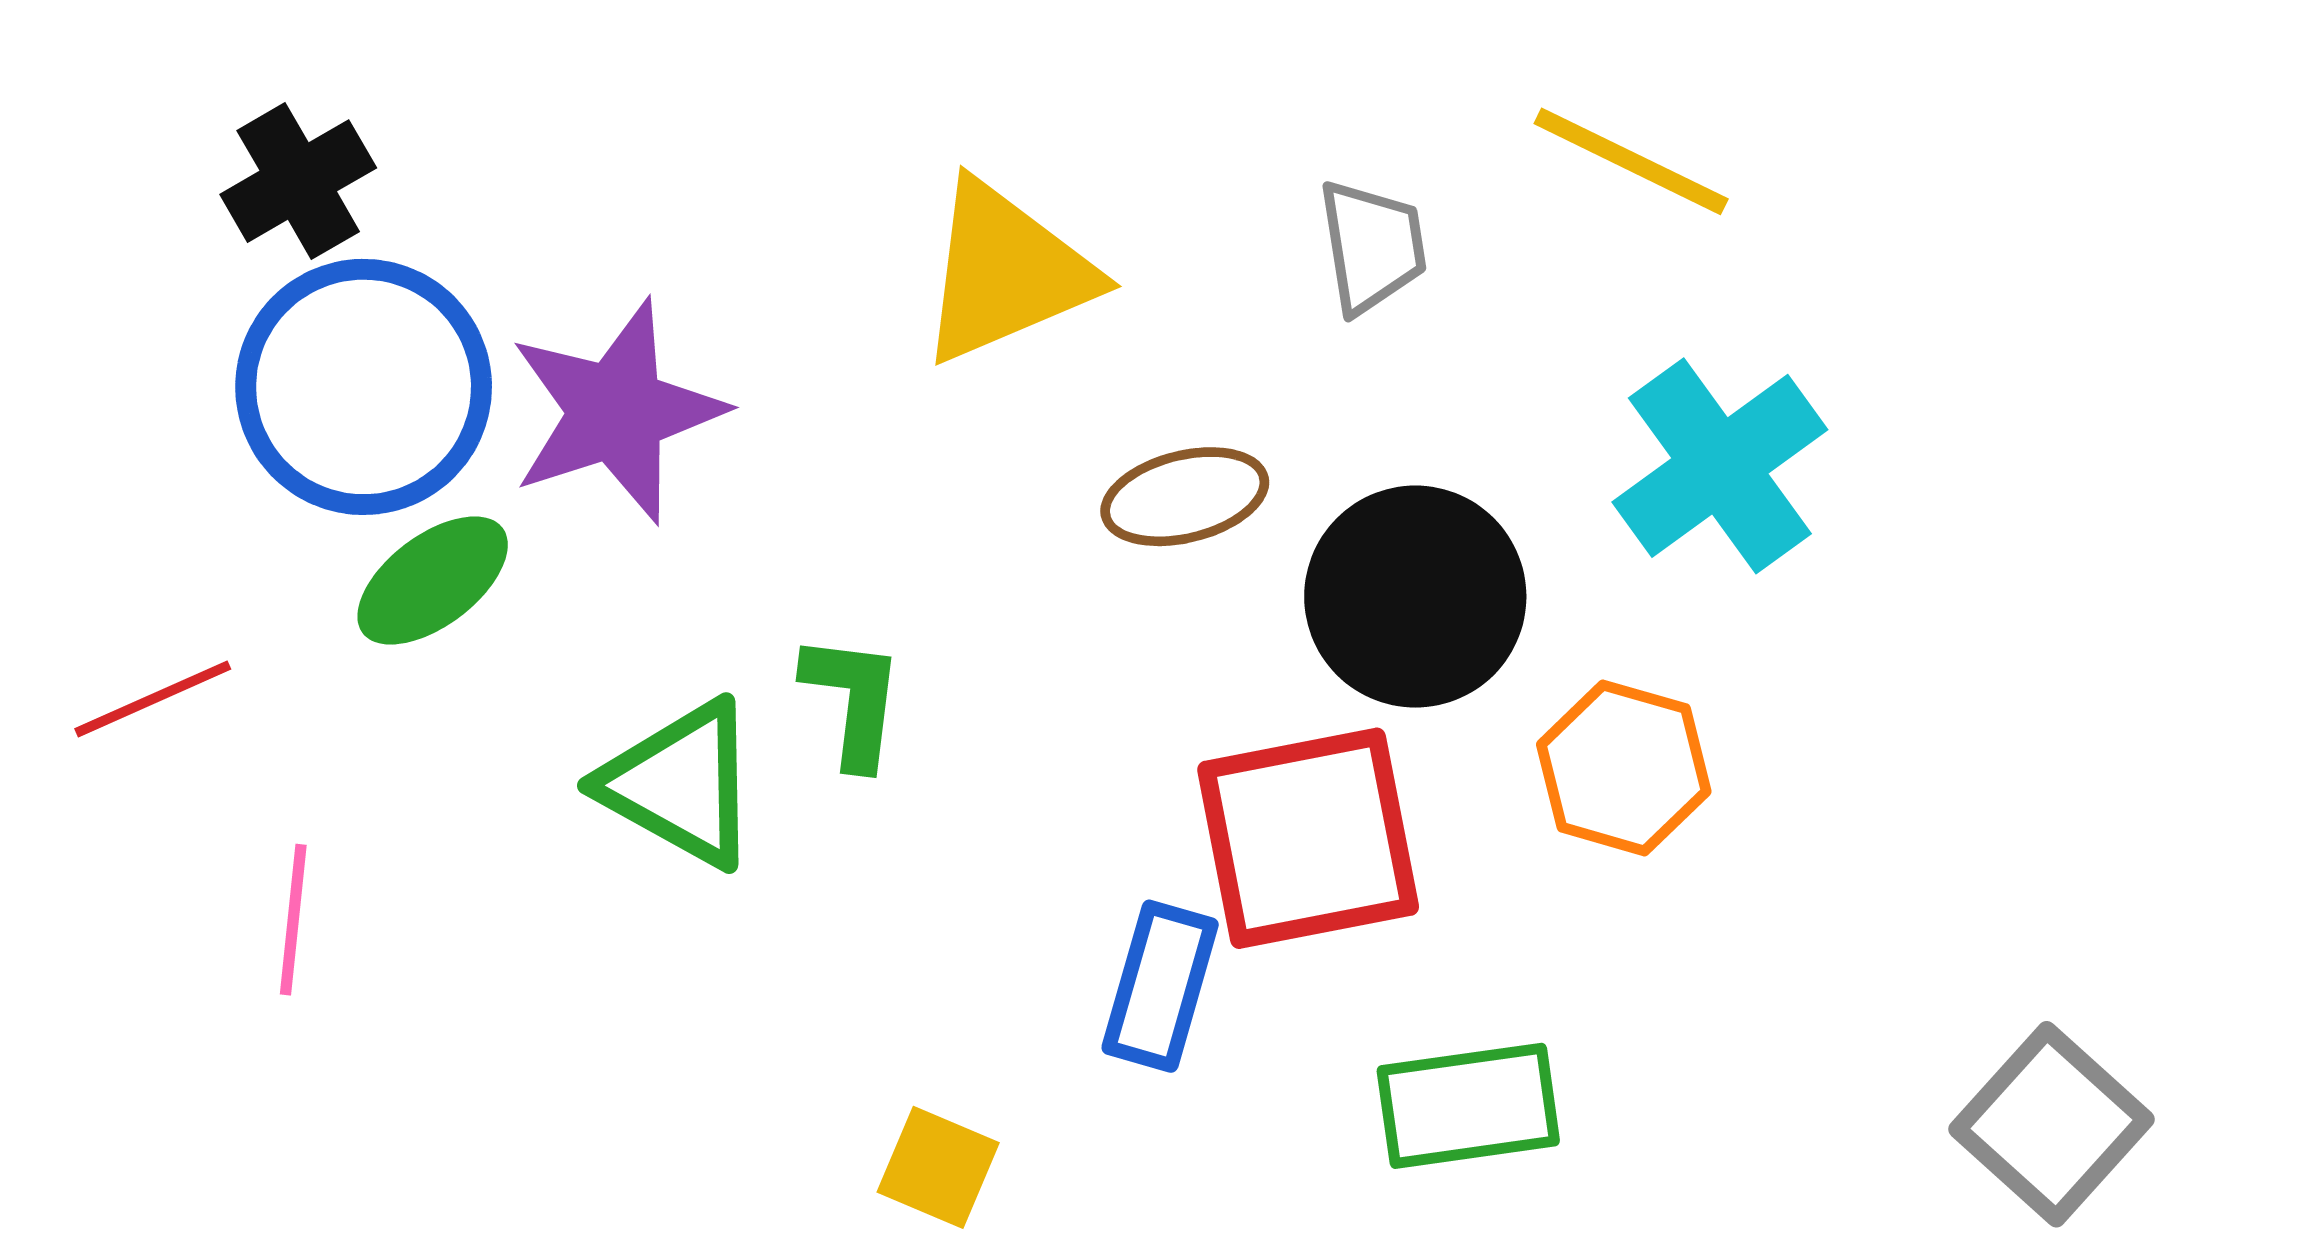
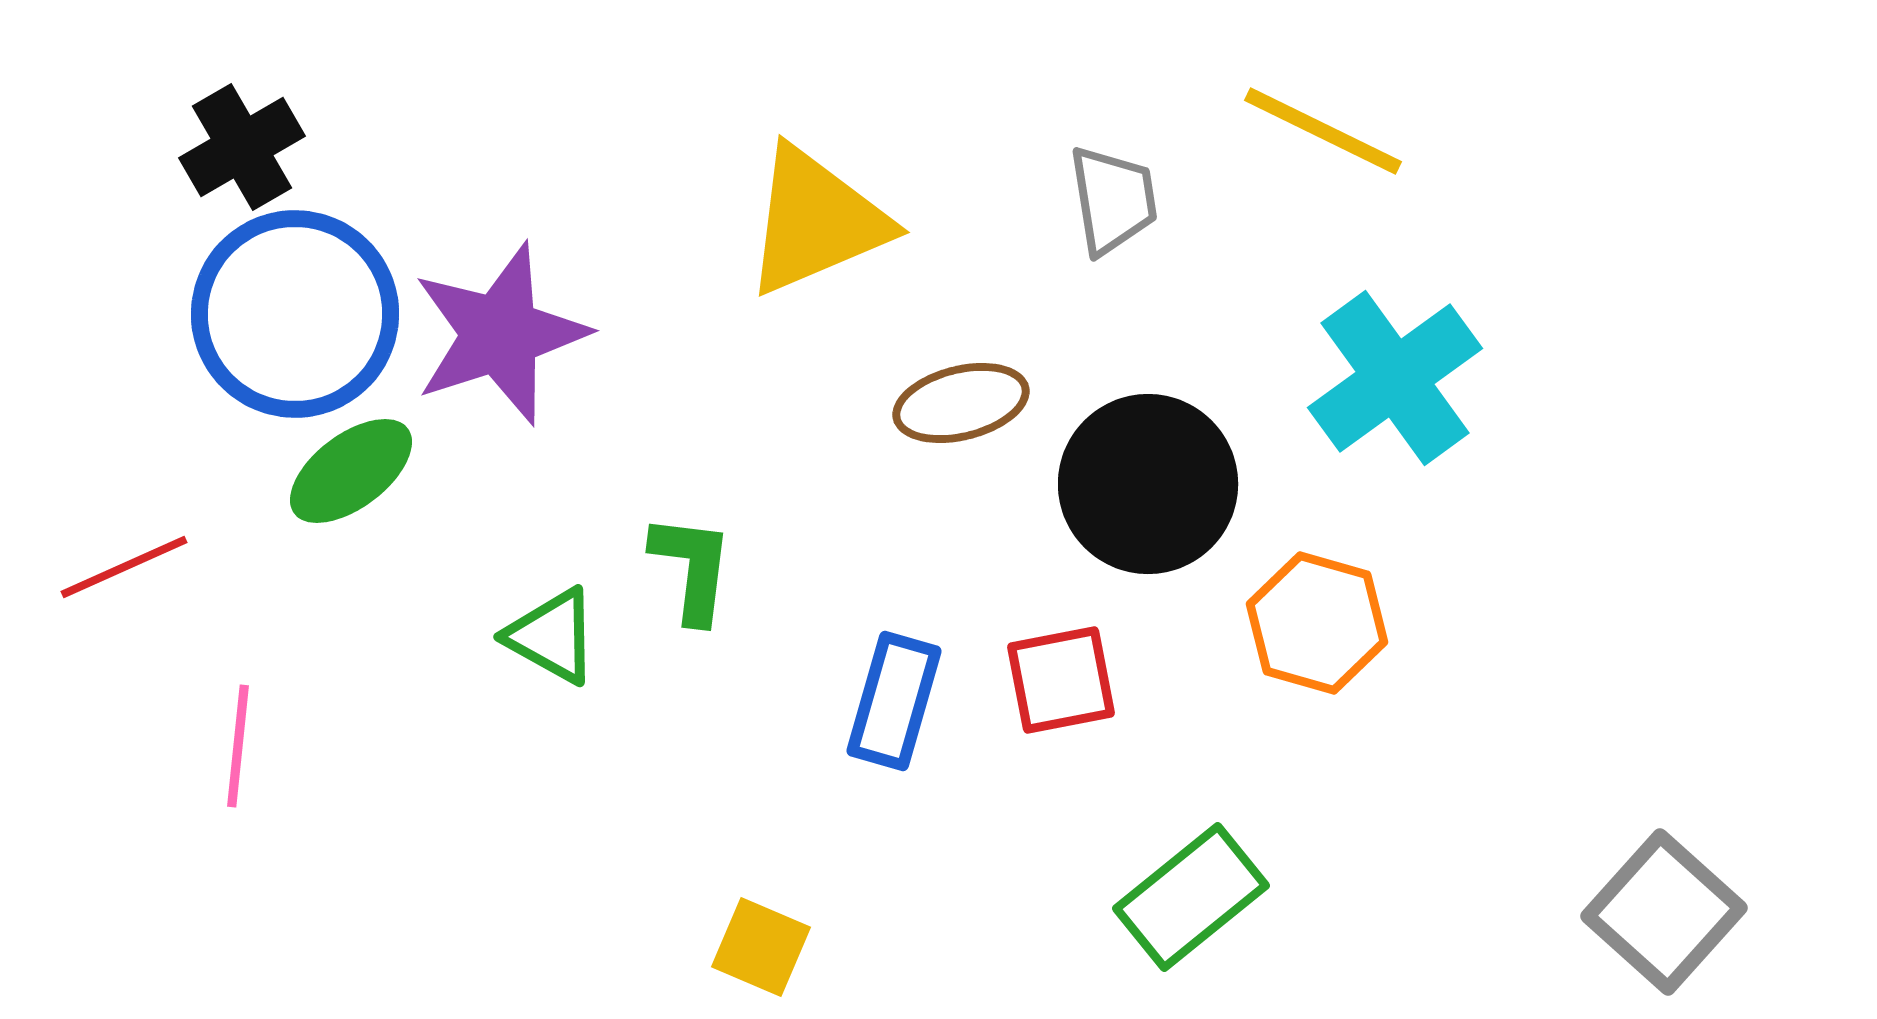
green triangle: (680, 784) -> (552, 636), size x0.7
red square: (1308, 838) -> (1061, 680), size x0.6
blue rectangle: (1160, 986) -> (894, 701), moved
green rectangle: (1468, 1106) -> (1191, 897), turned -31

